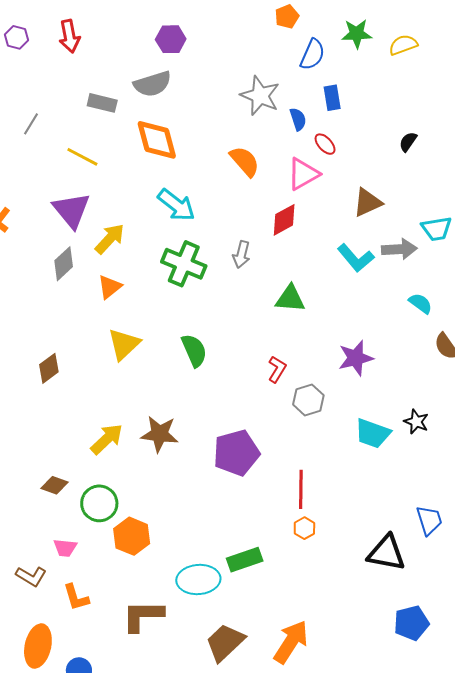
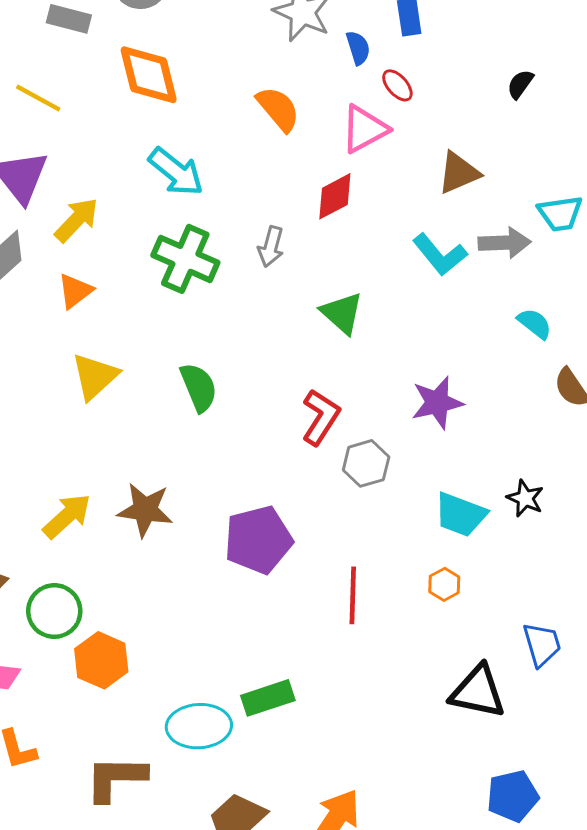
green triangle: (290, 299) -> (342, 313), turned 36
red L-shape: (277, 369) -> (321, 417), size x1.4
orange hexagon: (304, 528) -> (444, 584), moved

